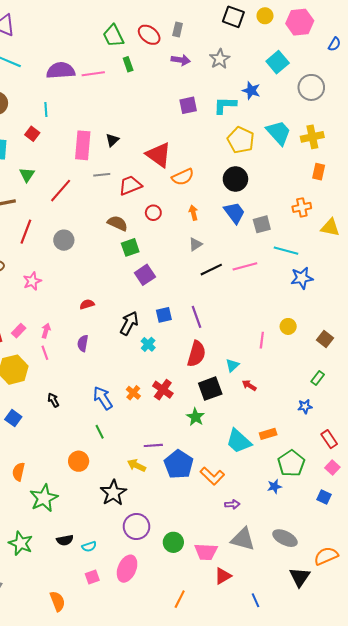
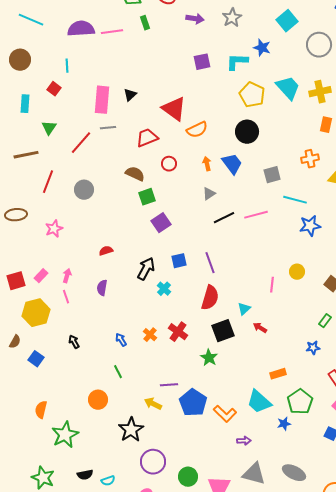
gray line: (102, 175) -> (108, 128), moved
blue trapezoid: (234, 213) -> (232, 164), moved
blue arrow: (103, 398) -> (121, 340), size x0.6
cyan trapezoid: (239, 441) -> (259, 402), moved

